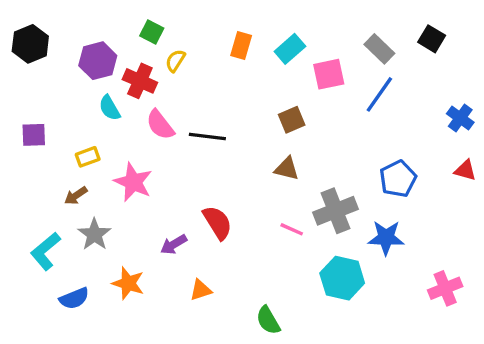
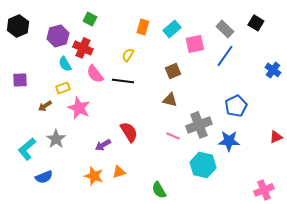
yellow semicircle: (175, 61) -> (128, 55), moved
yellow rectangle: (88, 157) -> (63, 88), moved
red triangle: (465, 170) -> (276, 137), moved, turned -40
brown arrow: (76, 196) -> (45, 106), moved
orange star: (128, 283) -> (94, 176), moved
pink cross: (445, 288) -> (264, 190), moved

